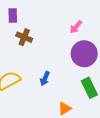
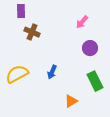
purple circle: (84, 54) -> (90, 48), size x0.6

